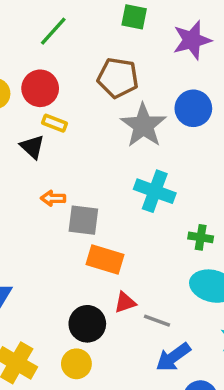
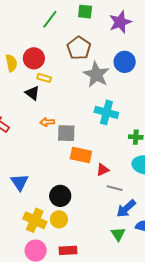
green line: (53, 31) -> (50, 19), moved
brown pentagon: (118, 78) -> (79, 48), turned 30
red triangle: (125, 302) -> (103, 170), moved
black circle: (87, 324) -> (60, 196), moved
yellow circle: (76, 364) -> (59, 219), moved

